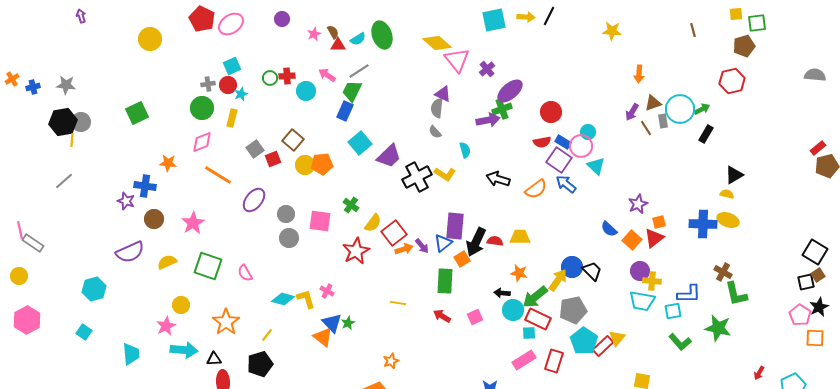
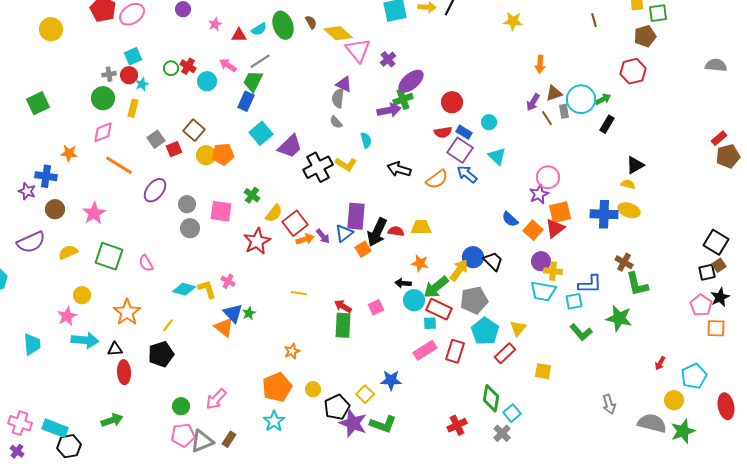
brown semicircle: (333, 32) -> (311, 22), moved
red cross: (287, 76) -> (188, 66), turned 35
pink circle: (581, 146) -> (548, 177), moved
orange square: (659, 222) -> (560, 212), size x1.6
green rectangle: (445, 281) -> (343, 325), moved
red rectangle: (603, 346) -> (505, 353), moved

